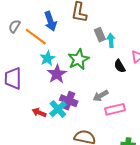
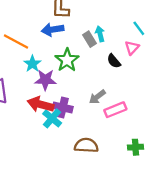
blue arrow: (50, 21) -> (53, 30), moved, turned 108
gray rectangle: (100, 35) -> (90, 39), moved
purple star: (57, 74) -> (45, 80), turned -30
red arrow: (39, 113) -> (41, 104), moved, size x1.6

